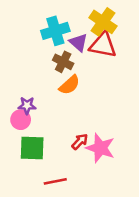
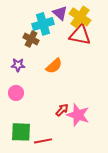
purple triangle: (78, 42) -> (60, 13), moved
brown cross: (63, 62) -> (31, 39), moved
purple star: (27, 106) -> (18, 65), moved
green square: (32, 148) -> (21, 132), moved

